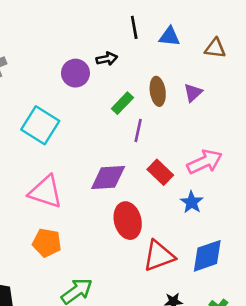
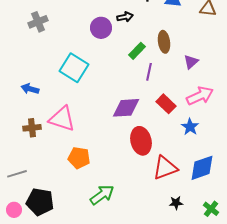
purple triangle: (193, 93) -> (191, 62), moved
pink triangle: (45, 192) -> (62, 119), moved

